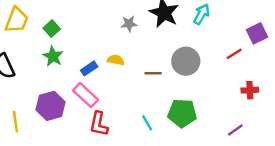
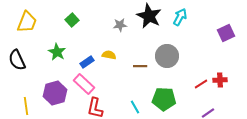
green square: (52, 29) -> (72, 20), moved
red line: (234, 54) -> (201, 84), moved

